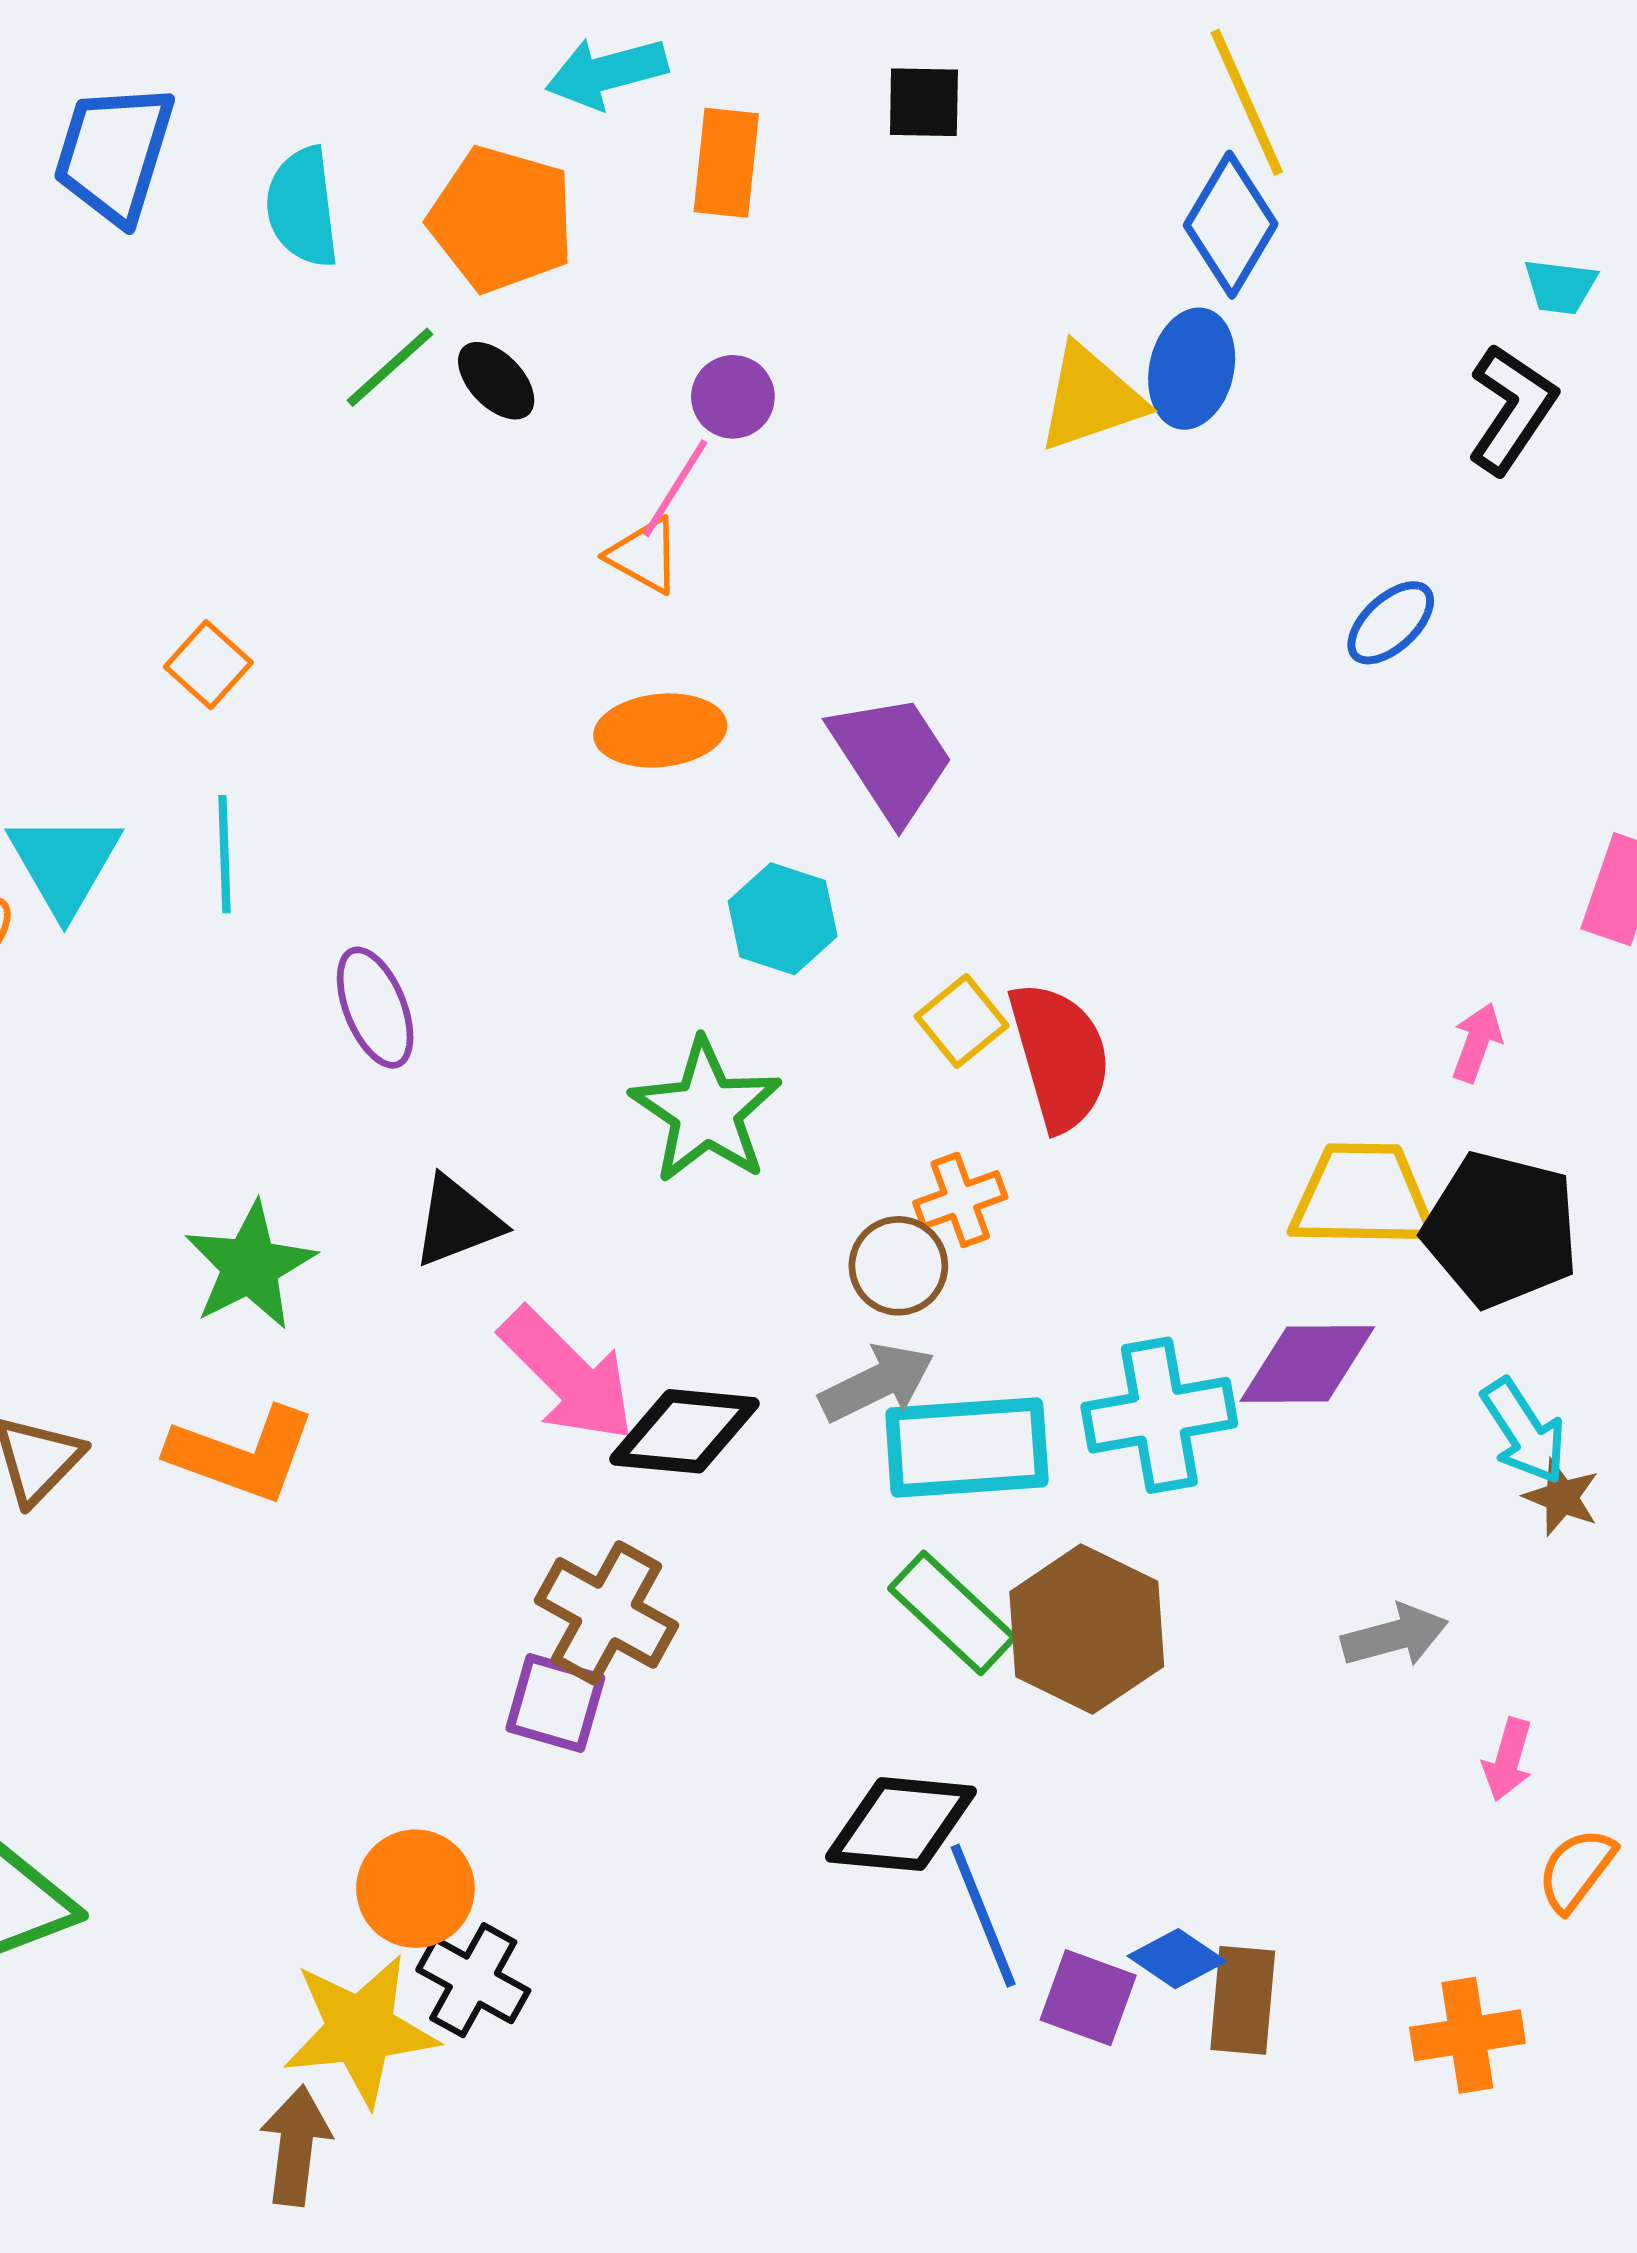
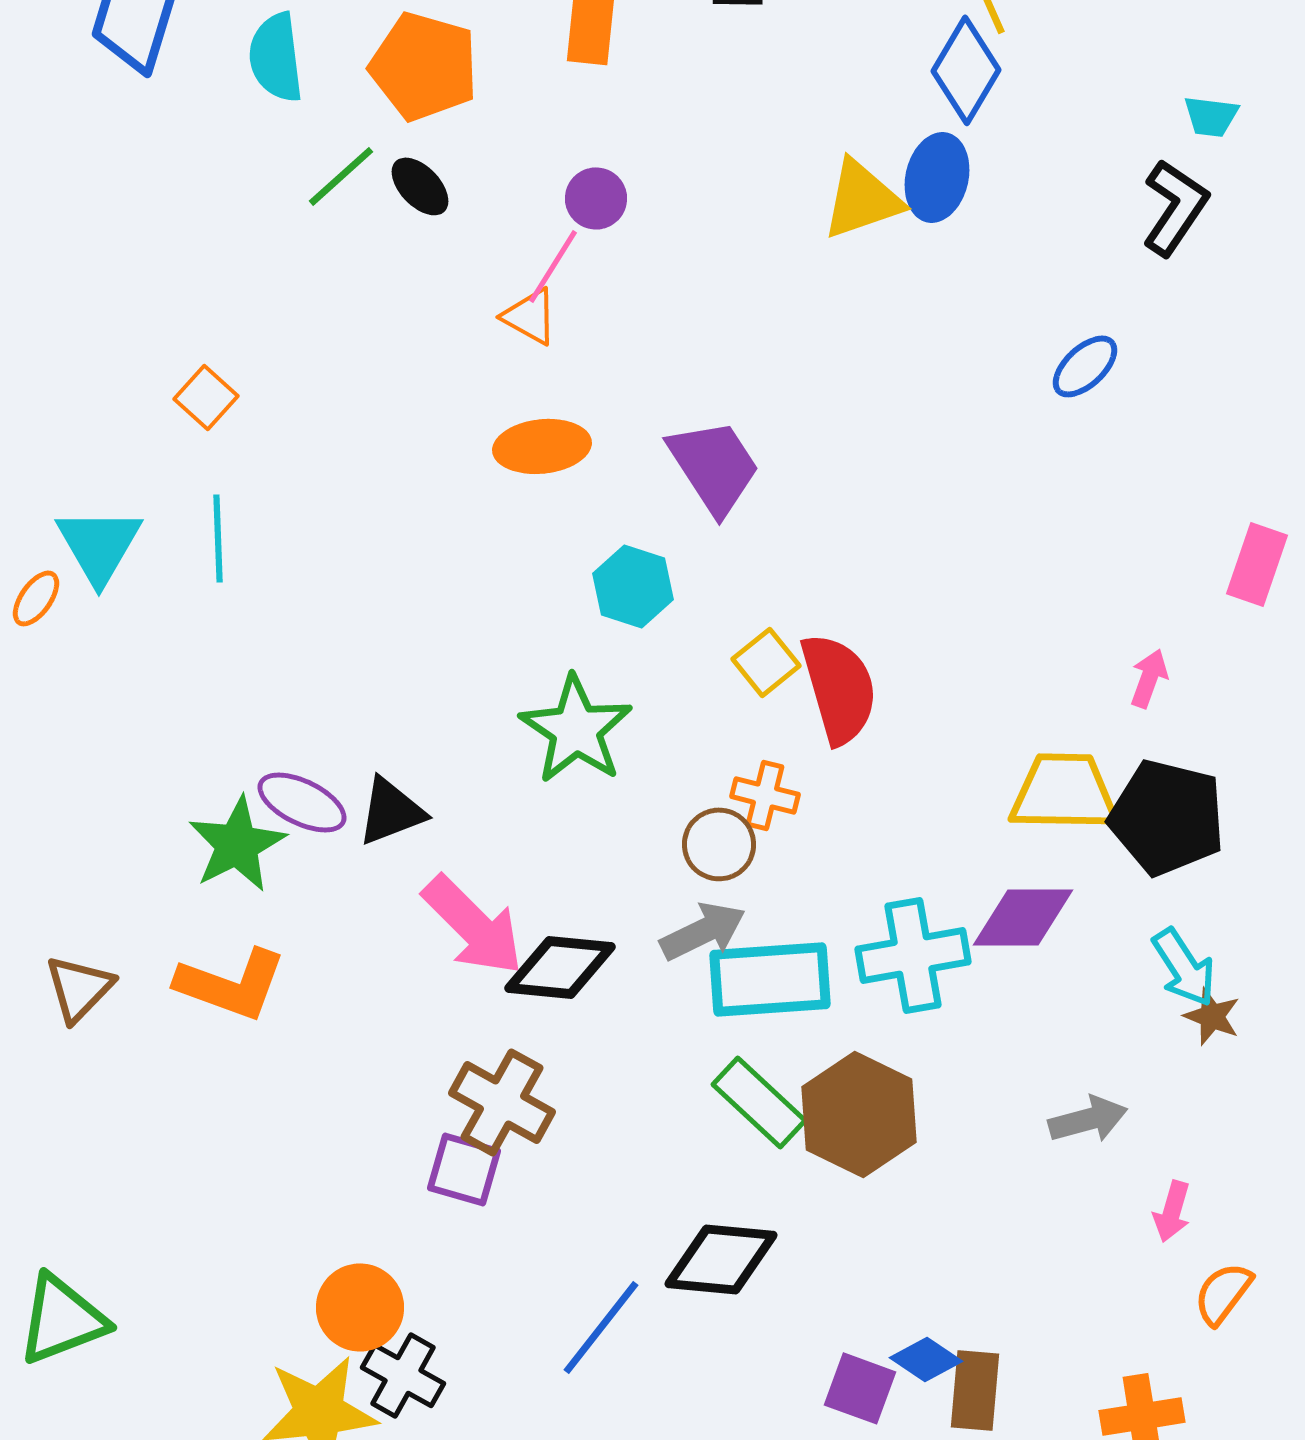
purple ellipse: (375, 1008) -> (302, 802), moved, turned -42
orange cross: (960, 1200) -> (765, 795), turned 34
blue line: (983, 1916) -> (601, 1327), moved, turned 60

